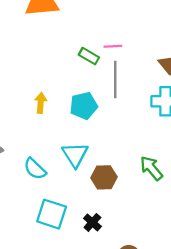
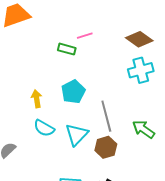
gray line: (115, 80) -> (106, 116), moved
cyan triangle: (75, 155) -> (77, 135), turned 30
cyan semicircle: (35, 169) -> (44, 128), moved

